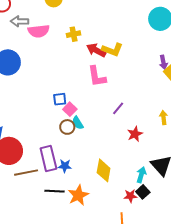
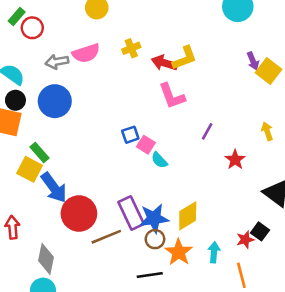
gray arrow: (19, 21) -> (57, 62), moved
yellow L-shape: (112, 50) -> (185, 58), turned -30
brown circle: (67, 127) -> (155, 239), moved
blue star: (65, 166) -> (154, 218), size x1.6
yellow diamond: (104, 170) -> (188, 216), moved, turned 60
cyan arrow: (141, 175) -> (214, 252), moved
black line: (55, 191) -> (150, 275), moved

